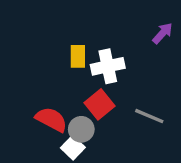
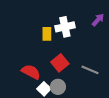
white cross: (108, 66) -> (65, 27), moved
gray circle: (81, 129) -> (58, 87), moved

